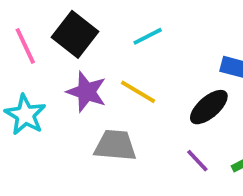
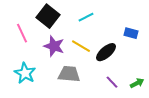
pink line: (25, 46) -> (22, 33), moved
black ellipse: (209, 107) -> (106, 52), moved
cyan star: (25, 115) -> (25, 73), moved

